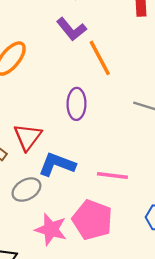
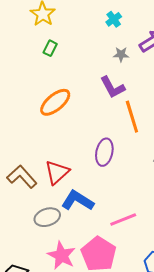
pink line: (112, 176) -> (123, 219), turned -40

